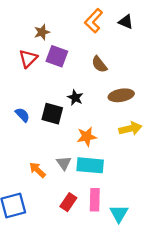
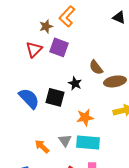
orange L-shape: (94, 21) -> (67, 16), moved
brown semicircle: (99, 64) -> (96, 67), moved
blue semicircle: (22, 115) -> (29, 98), size x1.6

